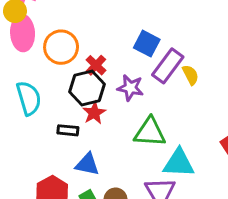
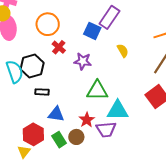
orange circle: (61, 47) -> (48, 24), moved
purple rectangle: (168, 66) -> (109, 17), moved
black hexagon: (87, 88) -> (32, 66), moved
red star: (94, 113) -> (87, 120), moved

